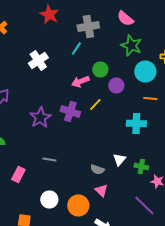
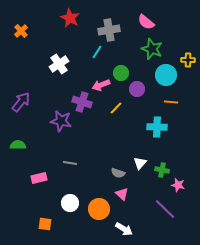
purple cross: (70, 112) -> (82, 102), moved
purple star: (40, 118) -> (61, 121), turned -30
pink rectangle: (18, 174) -> (39, 178), turned 49

